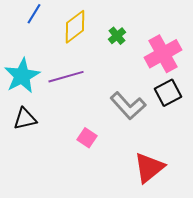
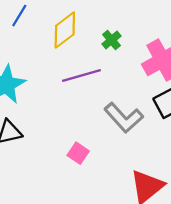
purple line: (66, 77) -> (81, 76), moved

